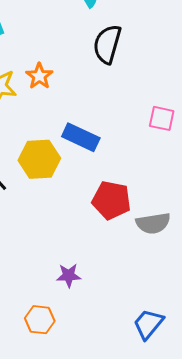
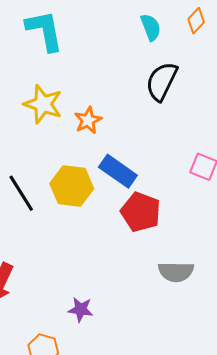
orange star: (39, 76) -> (88, 120), moved
red pentagon: (111, 200) -> (141, 212), moved

